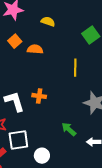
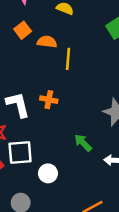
yellow line: (75, 68) -> (68, 59), moved

